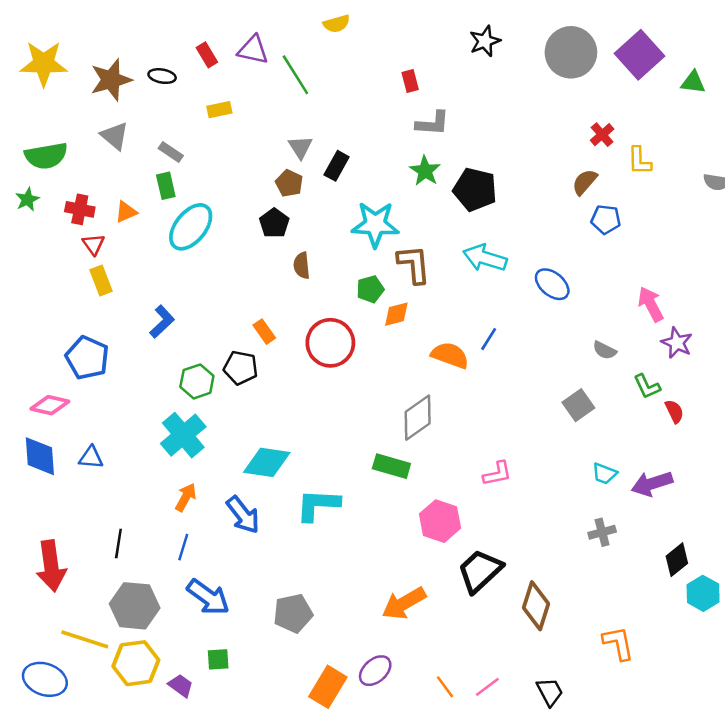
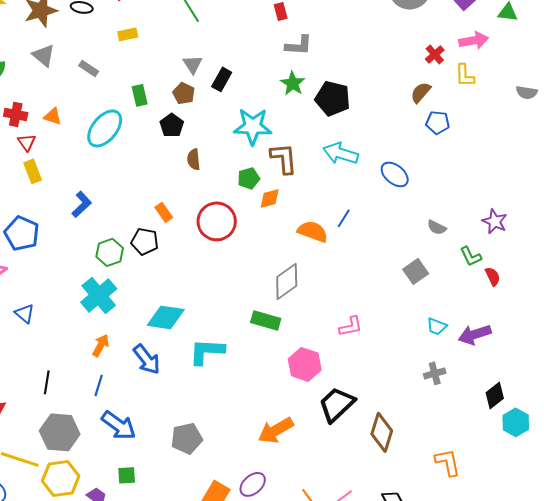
green rectangle: (166, 186) -> (140, 95), moved
orange triangle: (126, 212) -> (53, 116), turned 42
pink arrow: (651, 304) -> (474, 40), moved, turned 108
blue triangle: (91, 457) -> (25, 313), turned 35

